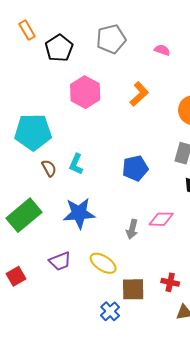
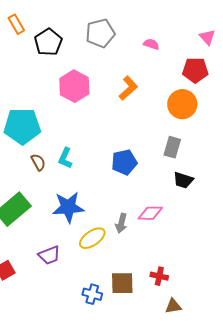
yellow ellipse: (103, 263) -> (92, 238), moved, turned -68
blue cross: (110, 311) -> (92, 294), moved, turned -30

